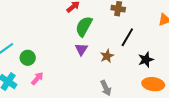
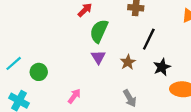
black star: (146, 60) -> (162, 67), moved
pink arrow: (37, 78) -> (74, 96), moved

